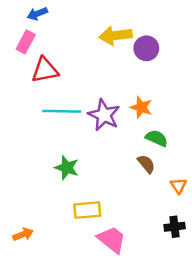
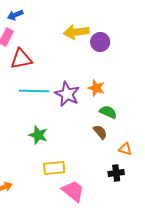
orange triangle: (178, 186) -> (125, 149), turned -40
black cross: (175, 227) -> (116, 173), moved

